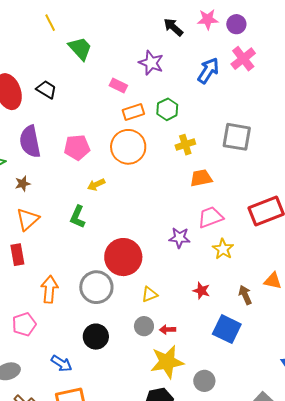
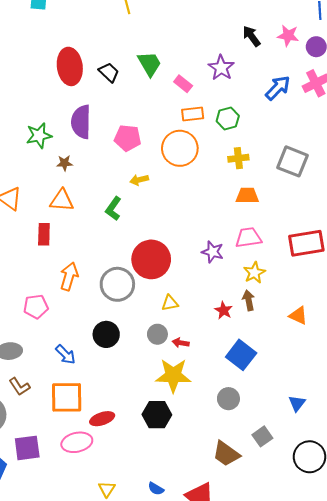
green trapezoid: (80, 48) -> (149, 64), moved
orange triangle: (28, 219) -> (62, 200), turned 35
brown arrow: (245, 295) -> (249, 300), moved
gray circle: (204, 381) -> (228, 399), moved

